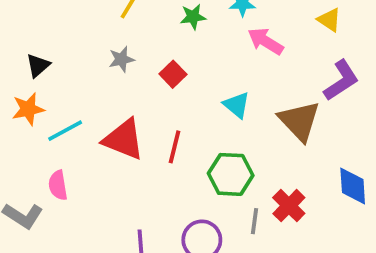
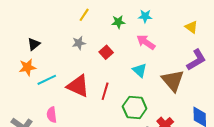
pink arrow: (266, 41) -> (146, 42), moved
pink semicircle: (58, 185) -> (52, 115), moved

